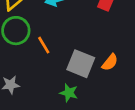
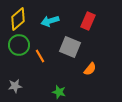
gray square: (81, 64) -> (70, 47), moved

